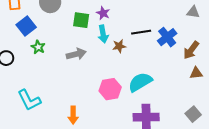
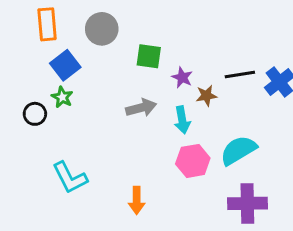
purple star: (103, 13) -> (182, 77), moved
cyan arrow: (103, 34) -> (182, 120), moved
green star: (38, 47) -> (62, 97), moved

